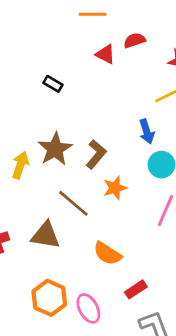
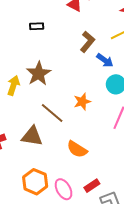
black rectangle: (53, 84) -> (37, 26), turned -32
blue arrow: (147, 131) -> (105, 60), turned -36
brown L-shape: (96, 154) -> (87, 42), moved
red rectangle: (136, 289) -> (92, 186), moved

